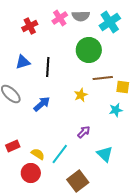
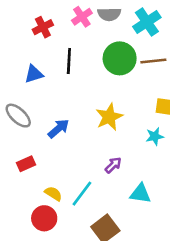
black line: (48, 67) -> (69, 61), moved
brown line: (103, 78) -> (153, 61), moved
yellow star: (81, 95) -> (109, 117), size x1.5
red rectangle: (13, 146) -> (26, 164), moved
cyan triangle: (105, 154) -> (140, 194), turned -36

